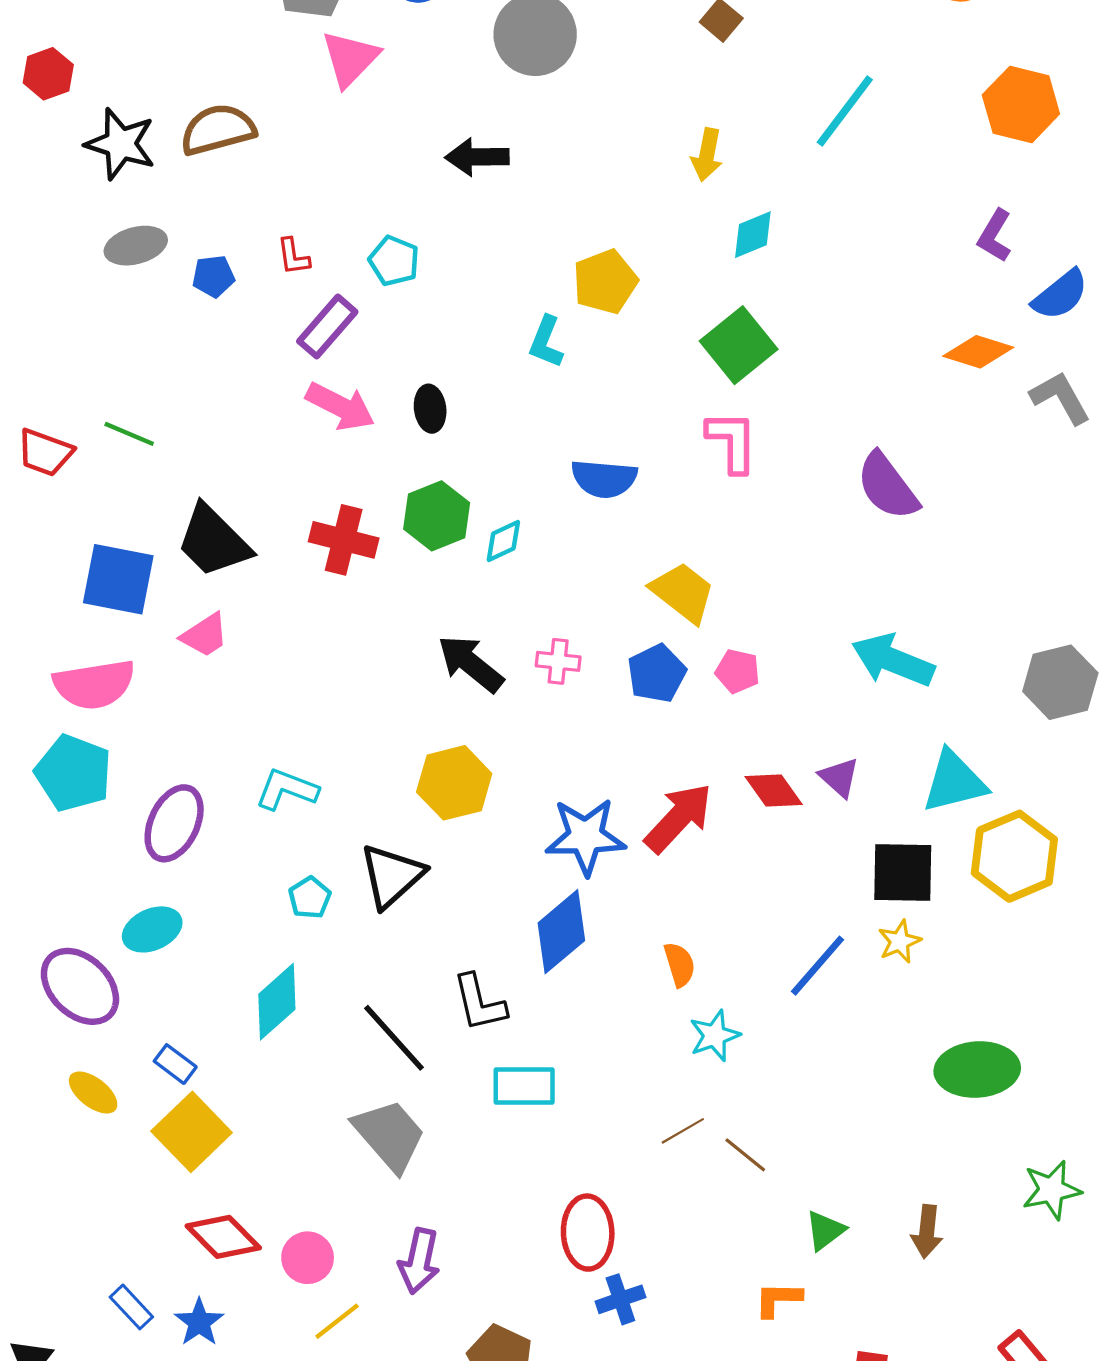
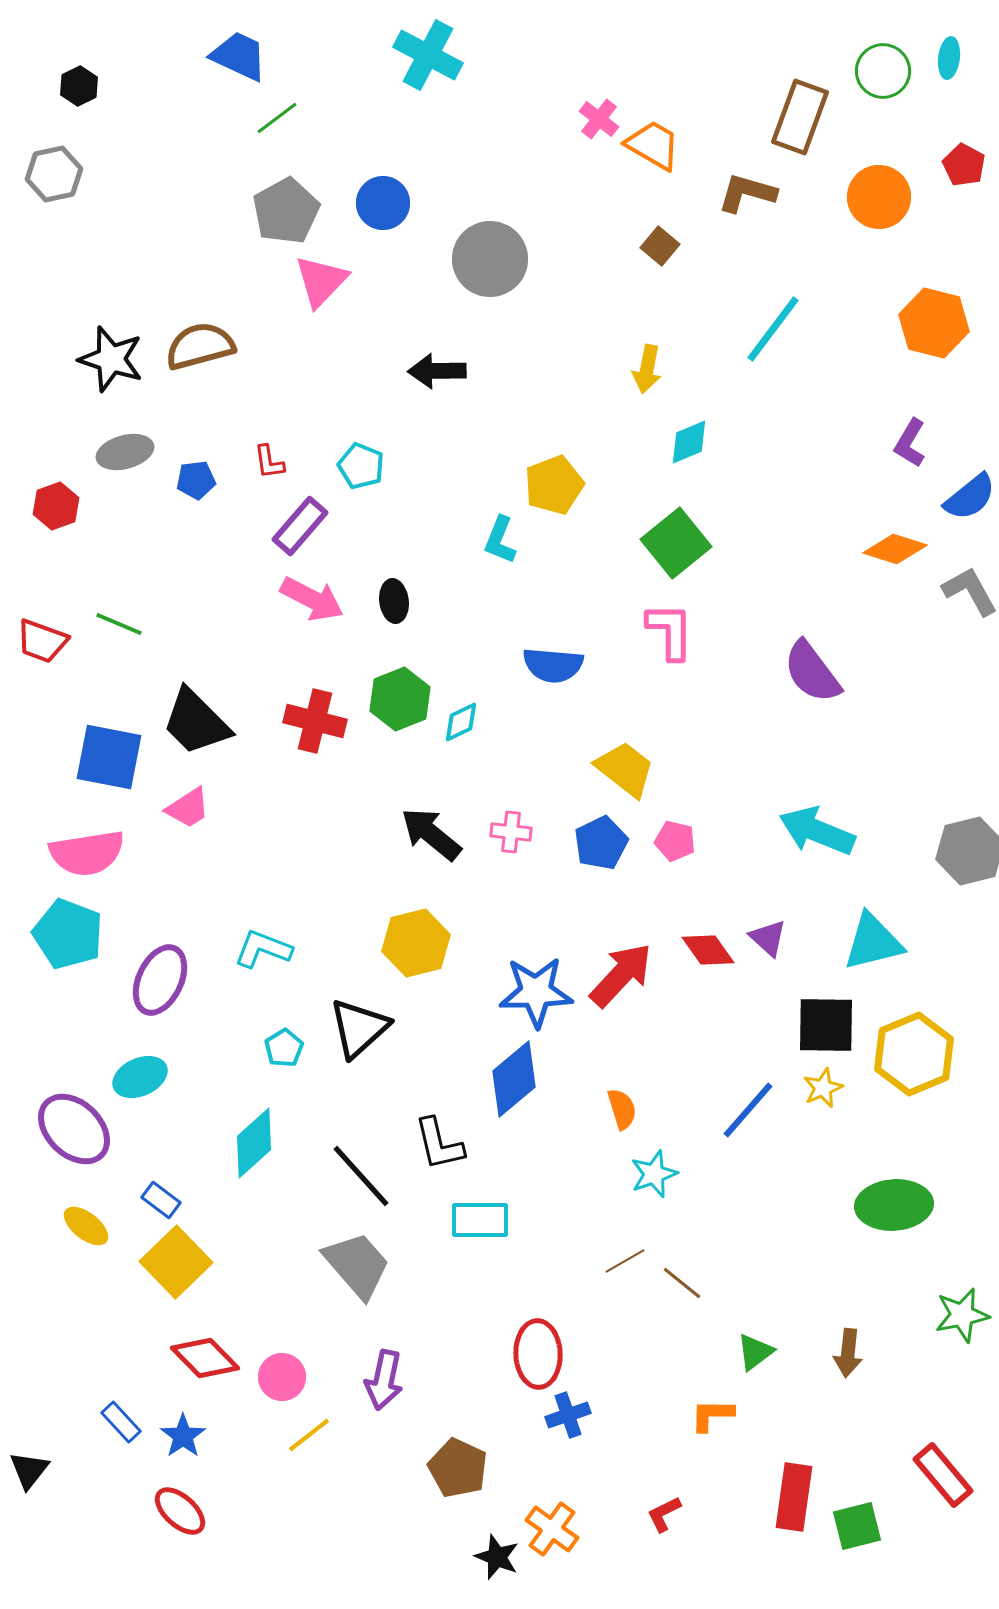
red hexagon: (48, 74) -> (56, 506), moved
yellow hexagon: (1014, 856) -> (914, 1054), moved

